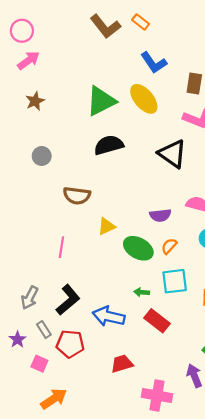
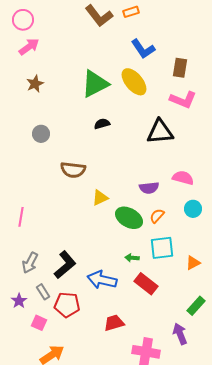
orange rectangle: (141, 22) -> (131, 12), turned -56
black semicircle: (109, 145) -> (102, 124), size x0.6
black triangle: (172, 154) -> (160, 132), turned -40
pink line: (61, 247) -> (21, 217), moved

